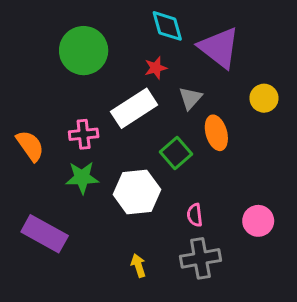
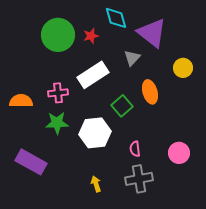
red star: (156, 68) -> (91, 36), moved
gray triangle: (190, 98) -> (132, 58), moved
orange semicircle: (30, 146) -> (21, 101), turned -55

